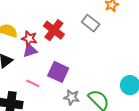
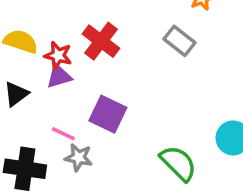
gray rectangle: (91, 23) -> (180, 41), moved
gray star: (72, 97) -> (79, 157), moved

